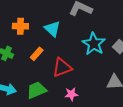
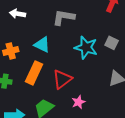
orange rectangle: (37, 54) -> (34, 73), size x1.6

